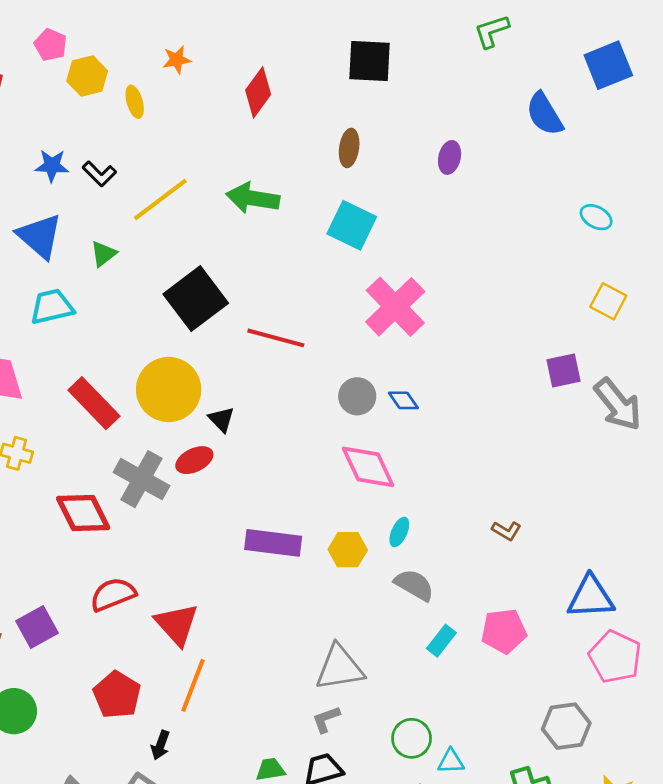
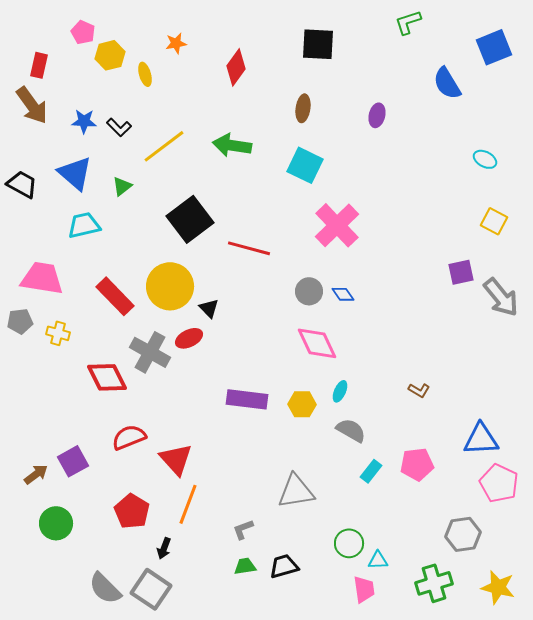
gray L-shape: (326, 719) -> (243, 529), moved

